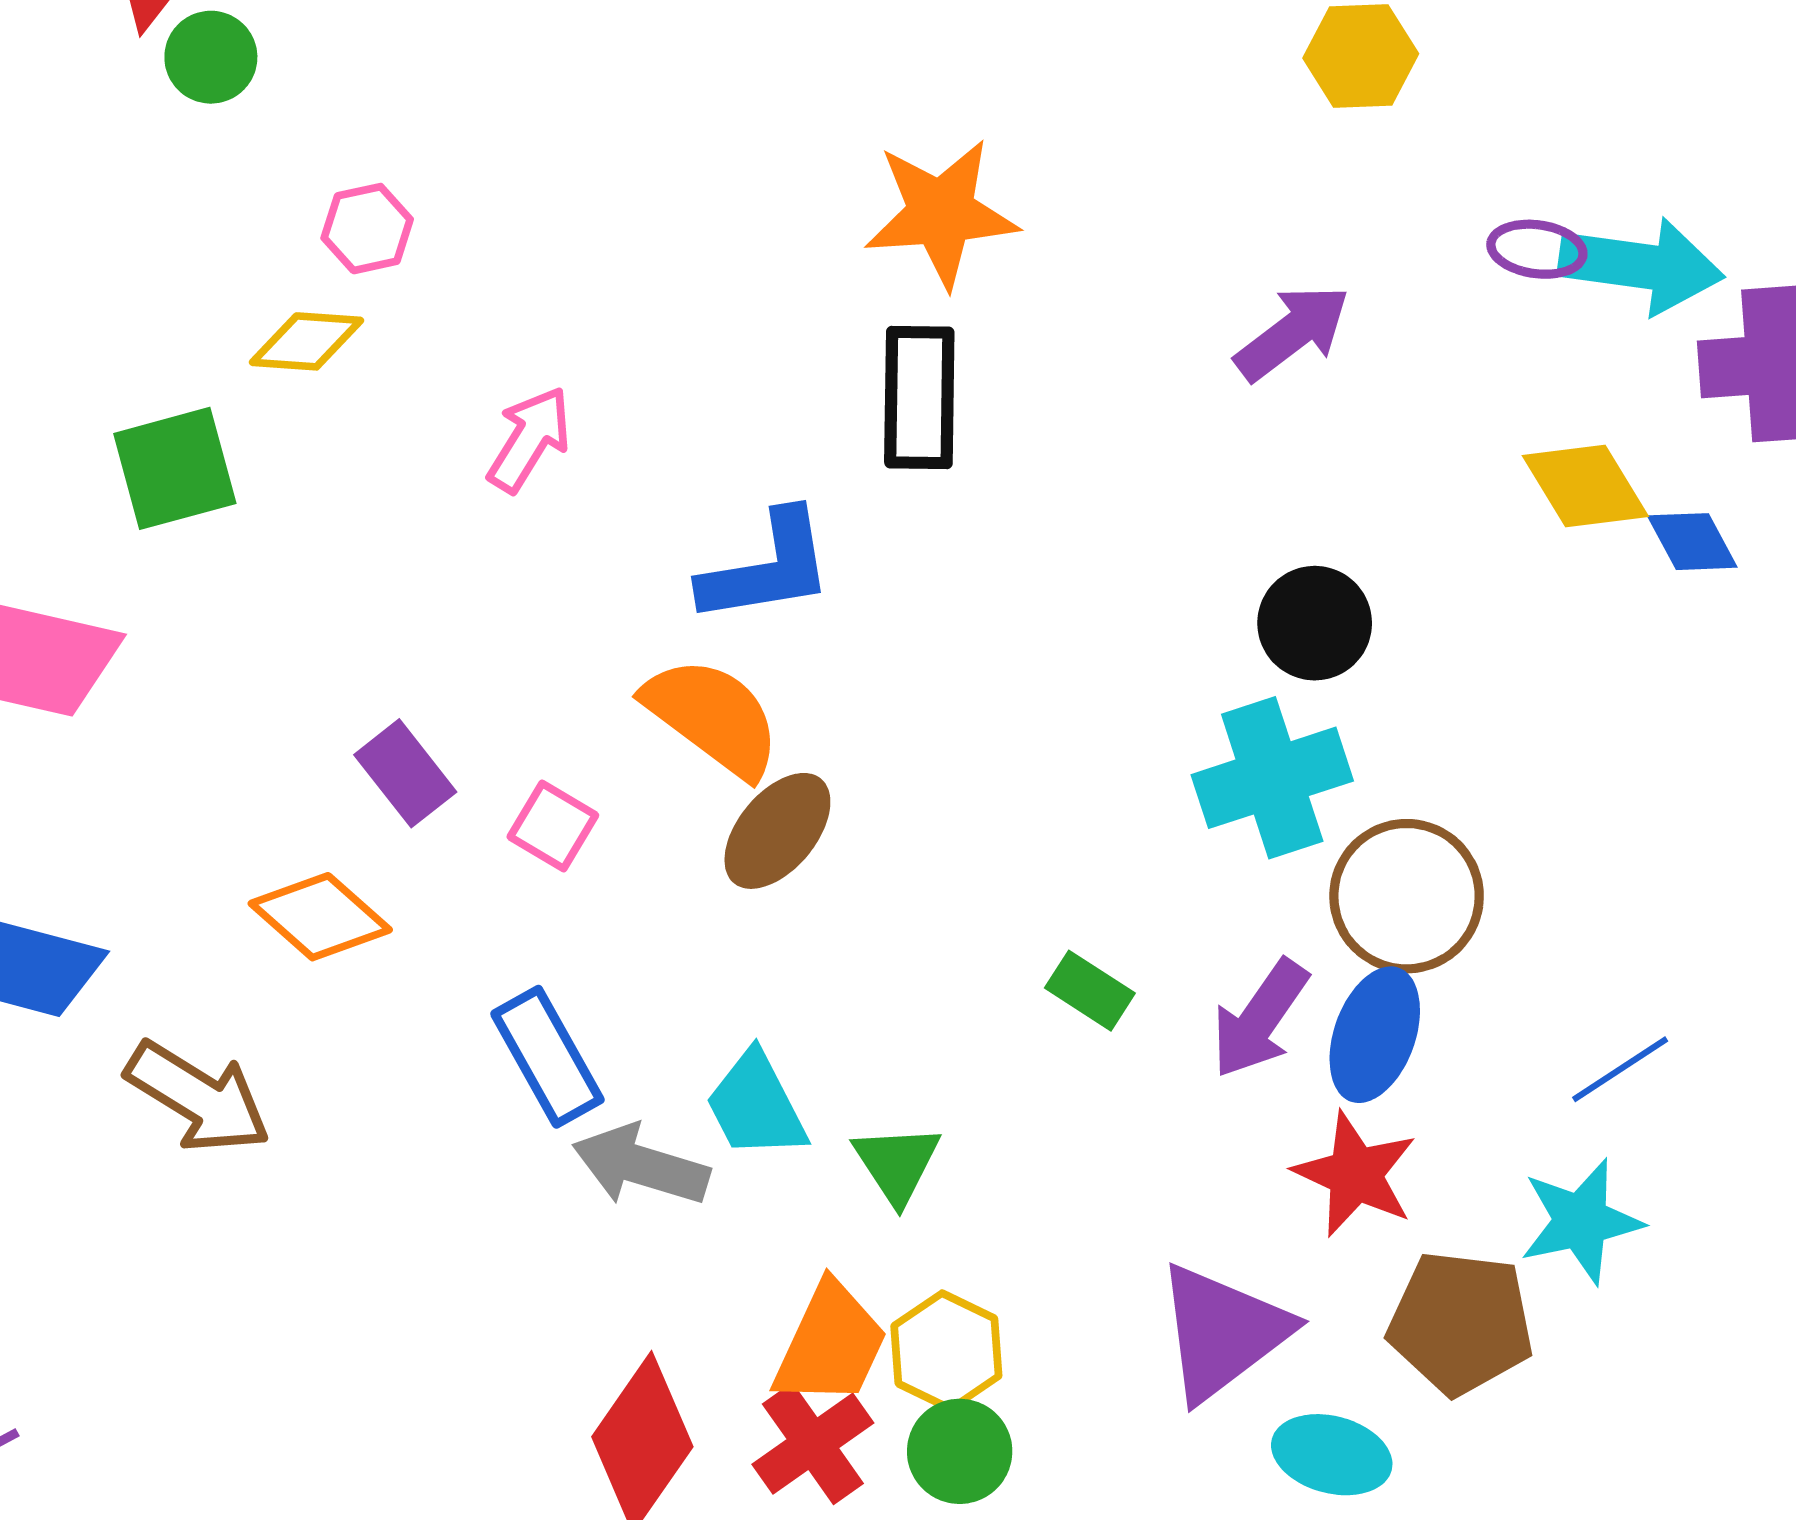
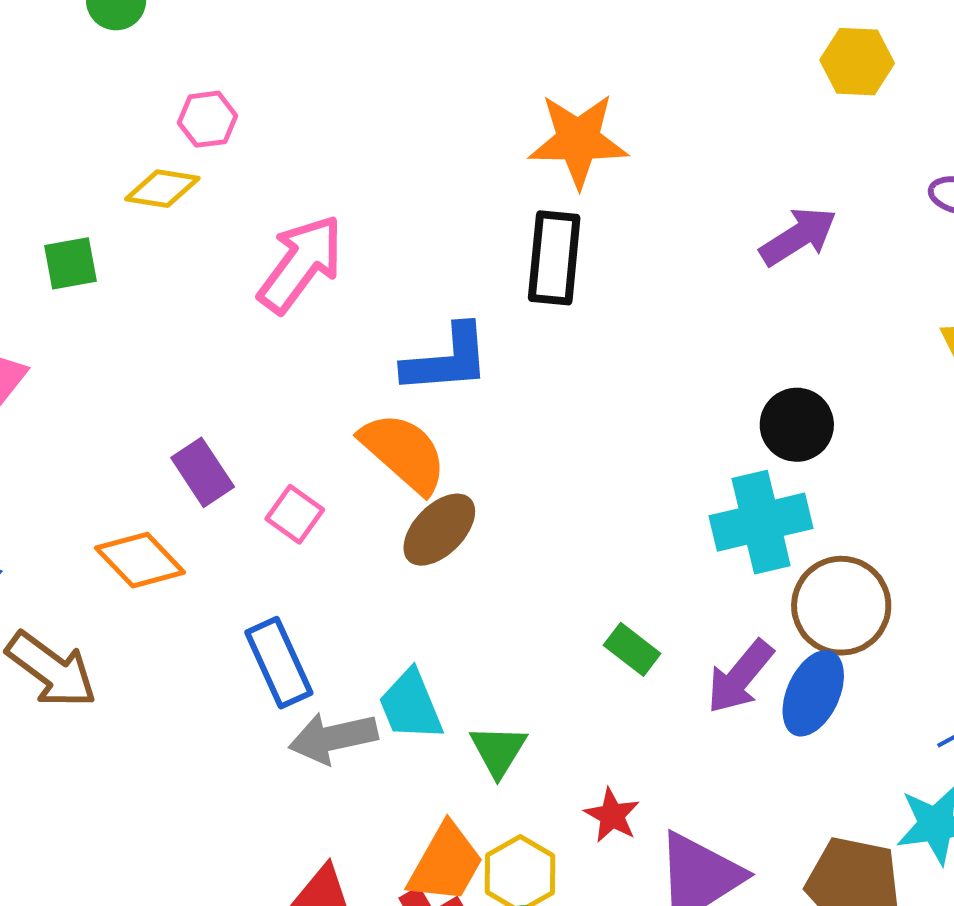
pink arrow: (529, 439) -> (301, 264), size x1.5
green square: (175, 468) -> (71, 263), size x0.7
gray arrow: (641, 1165) -> (333, 738), turned -34
red star: (1355, 1174) -> (612, 815), moved, size x0.7

